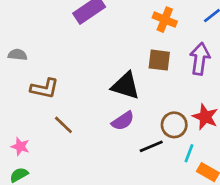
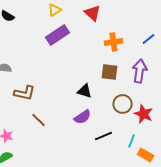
orange cross: (165, 20) -> (114, 42), turned -30
black triangle: (126, 86) -> (85, 91), size x0.7
brown circle: (174, 125) -> (123, 104), moved

